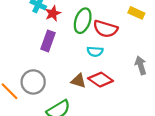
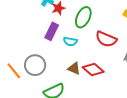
red semicircle: (105, 29) -> (106, 39), moved
cyan semicircle: (95, 51) -> (70, 41), moved

